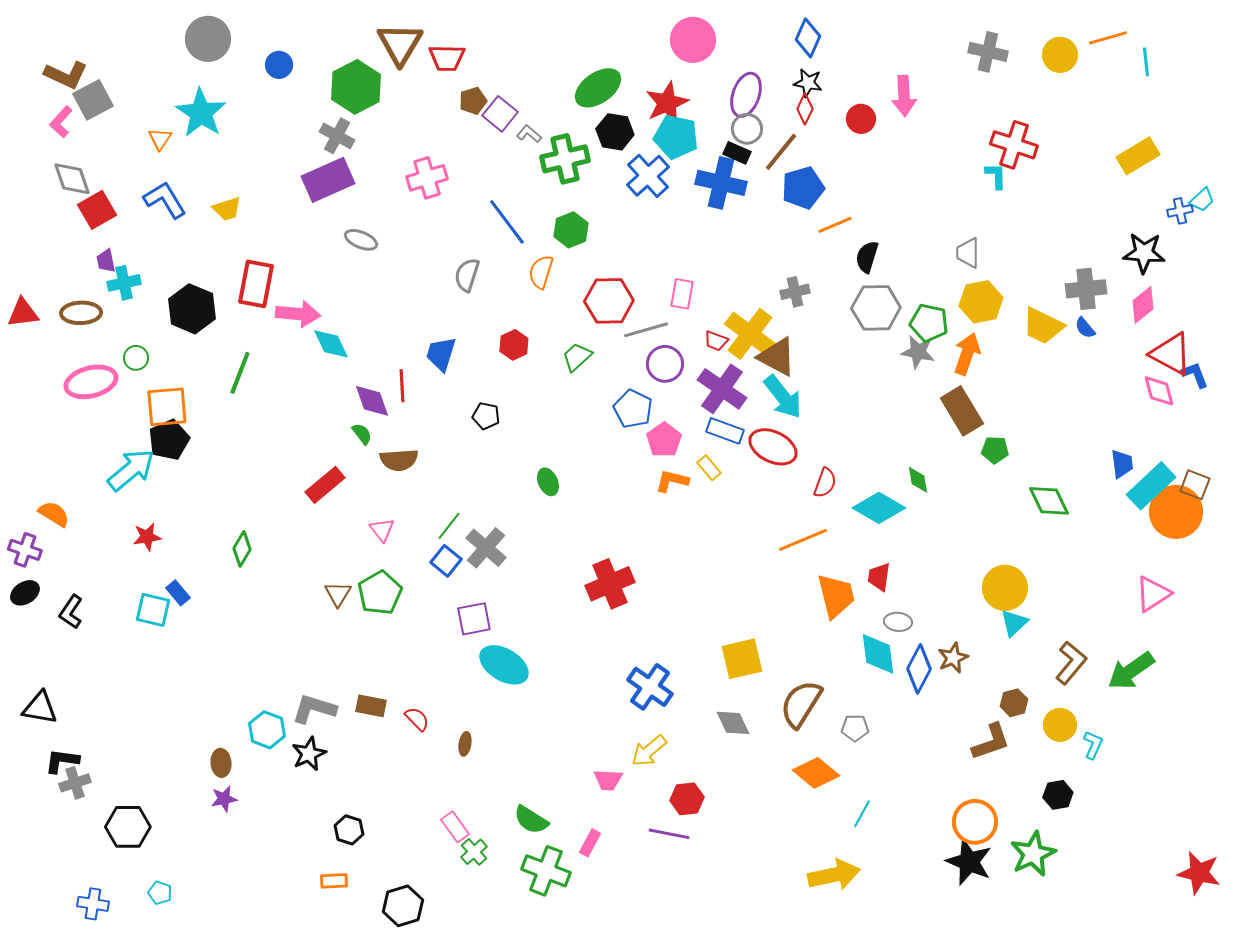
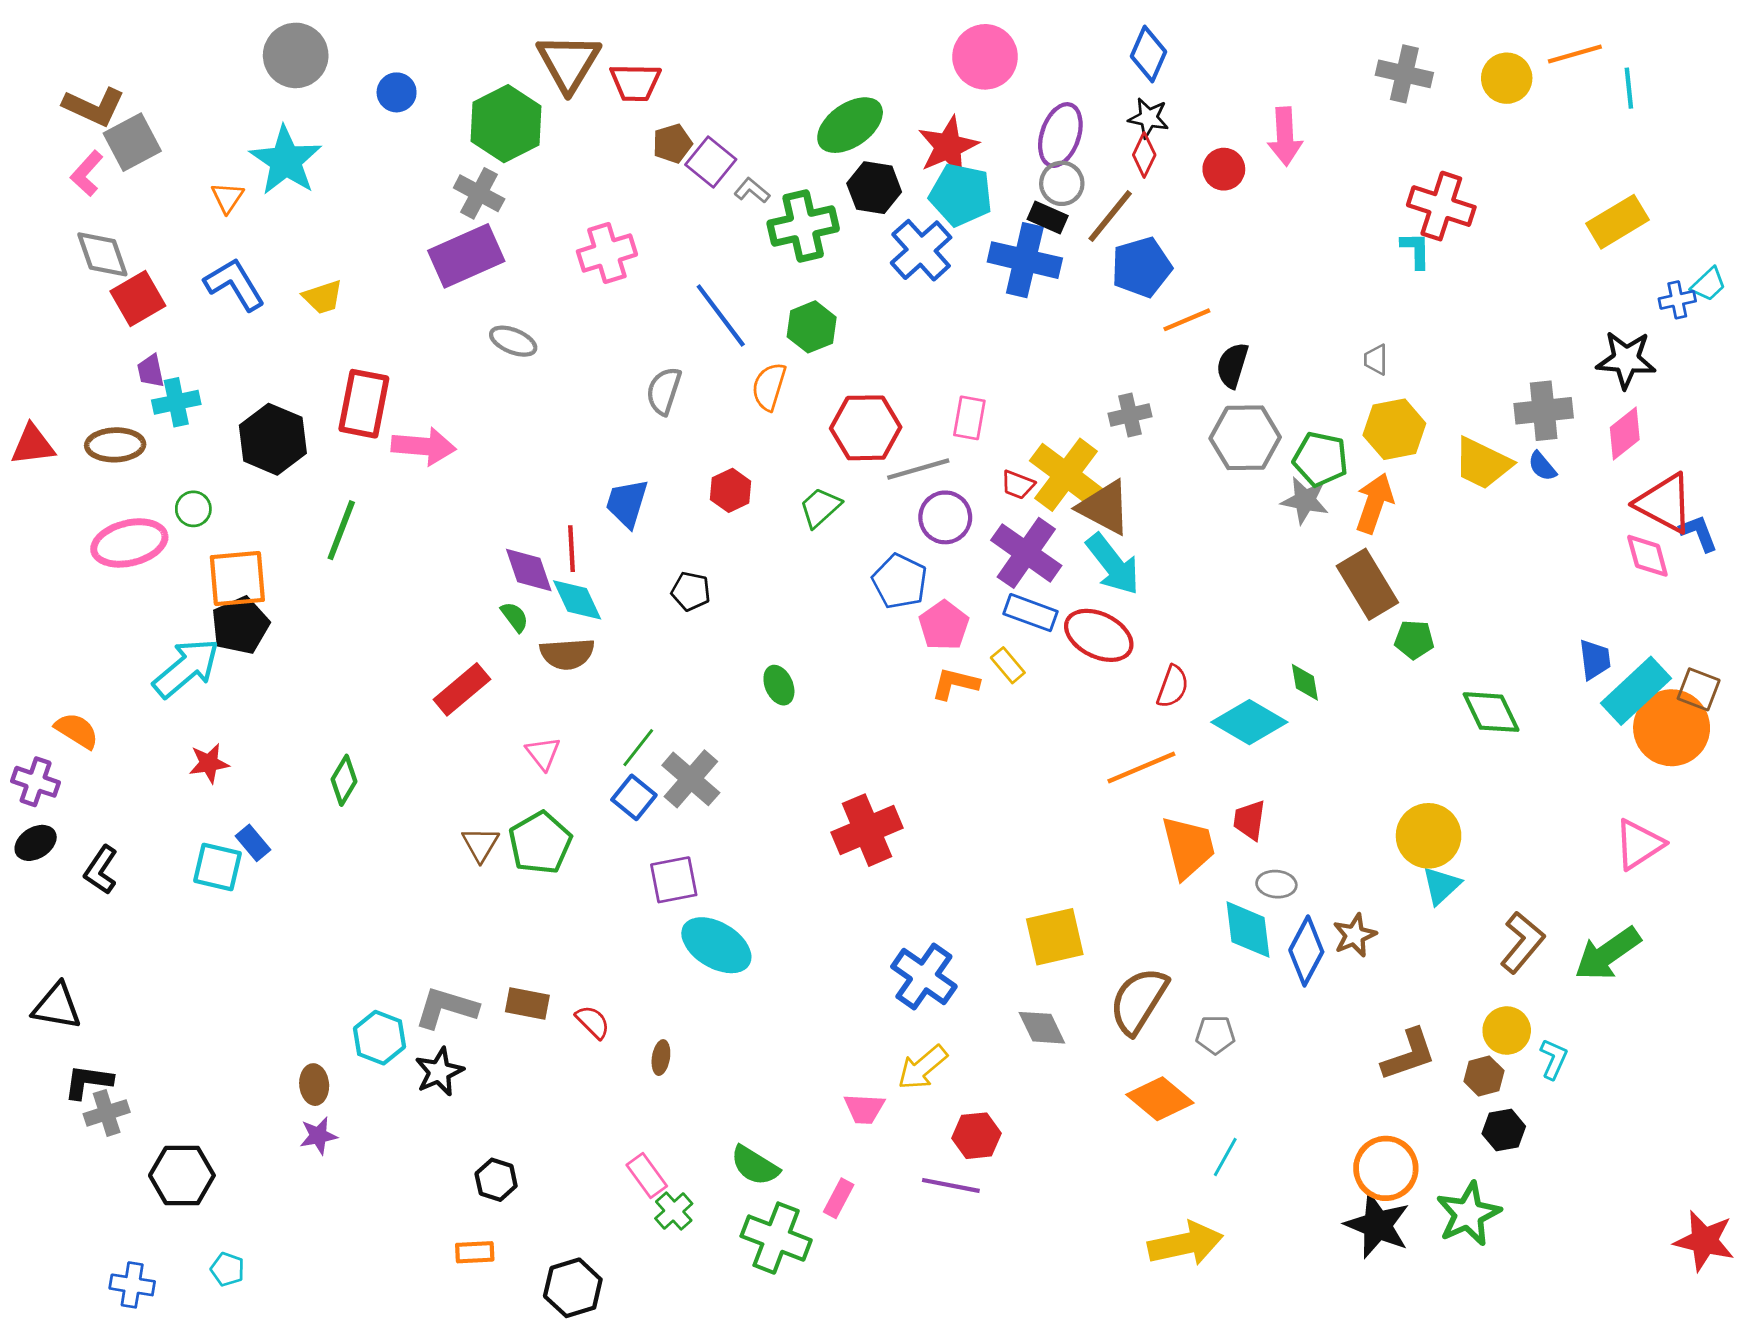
gray trapezoid: (968, 253) -> (1376, 360), size x0.7
cyan diamond: (331, 344) -> (577, 600), moved
brown hexagon: (1014, 703) -> (1484, 1076), moved

